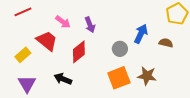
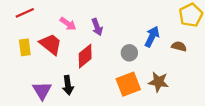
yellow rectangle: (23, 55) -> (25, 47), moved, turned -56
black arrow: (63, 79) -> (68, 85), turned -120
purple triangle: (27, 84) -> (42, 91), moved

